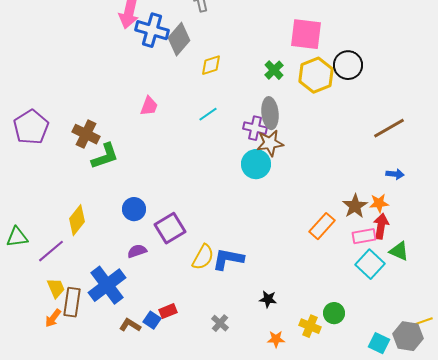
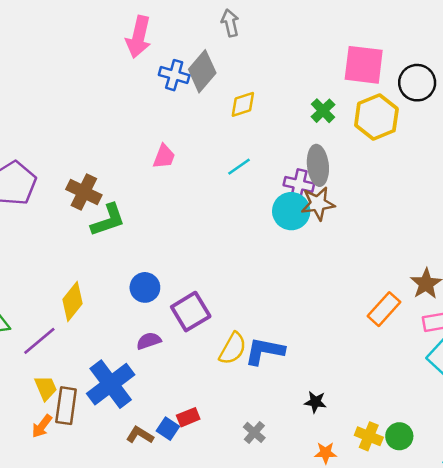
blue cross: (152, 30) -> (174, 75), moved, size x0.7
black circle: (348, 65) -> (417, 83), moved
cyan circle: (256, 164) -> (291, 211), moved
green circle: (334, 313) -> (399, 436), moved

